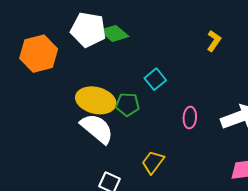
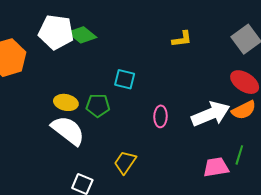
yellow L-shape: (214, 41) -> (182, 39), turned 50
cyan square: (155, 79) -> (125, 79), turned -35
yellow ellipse: (96, 100) -> (66, 102), size x0.6

